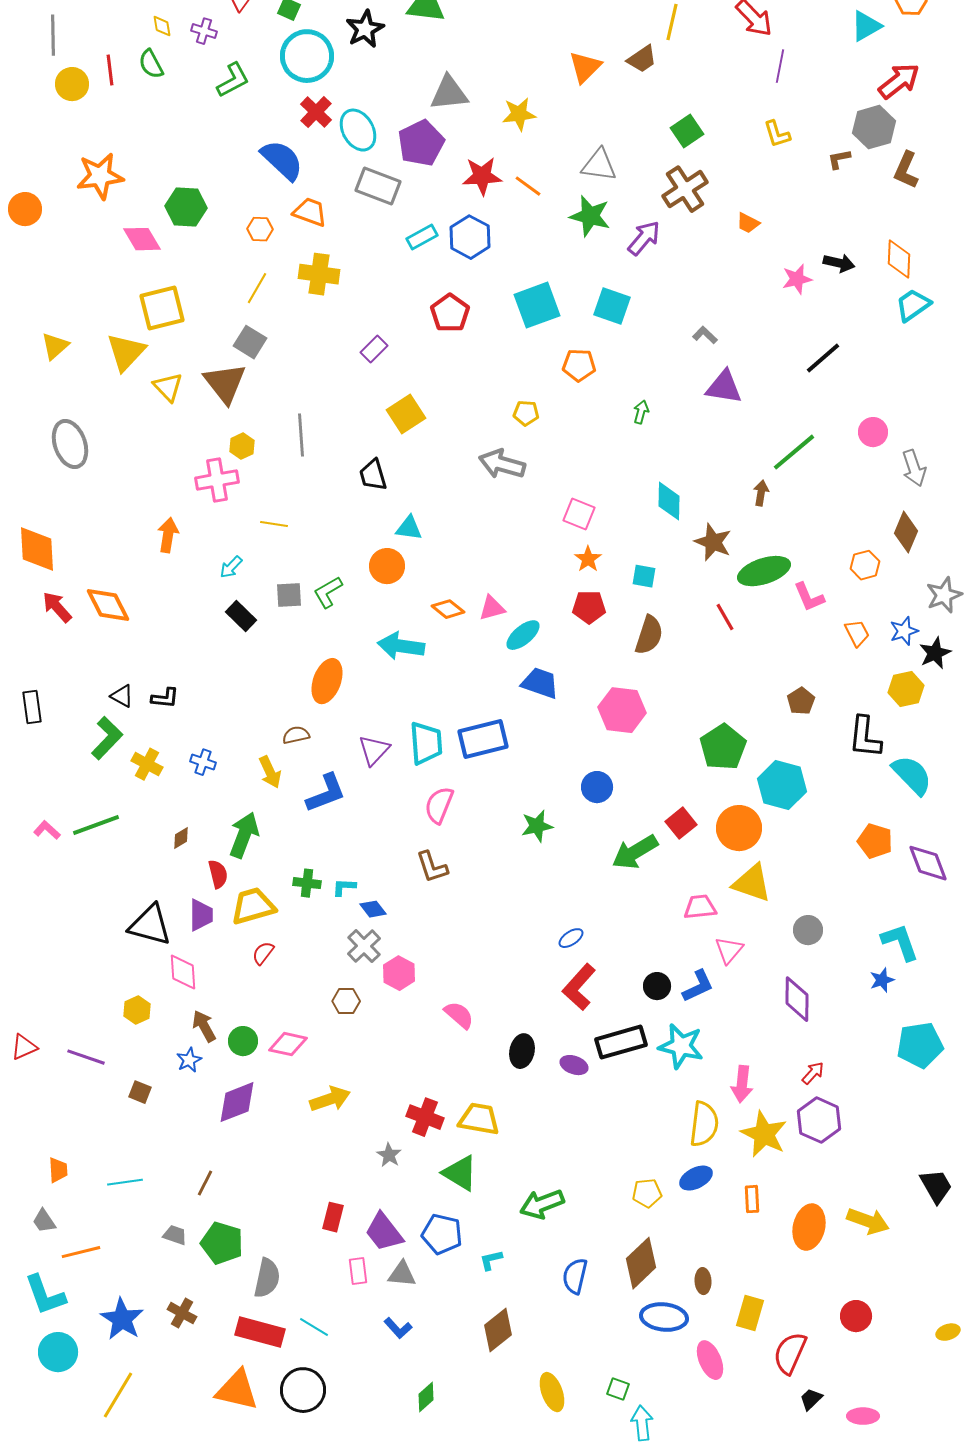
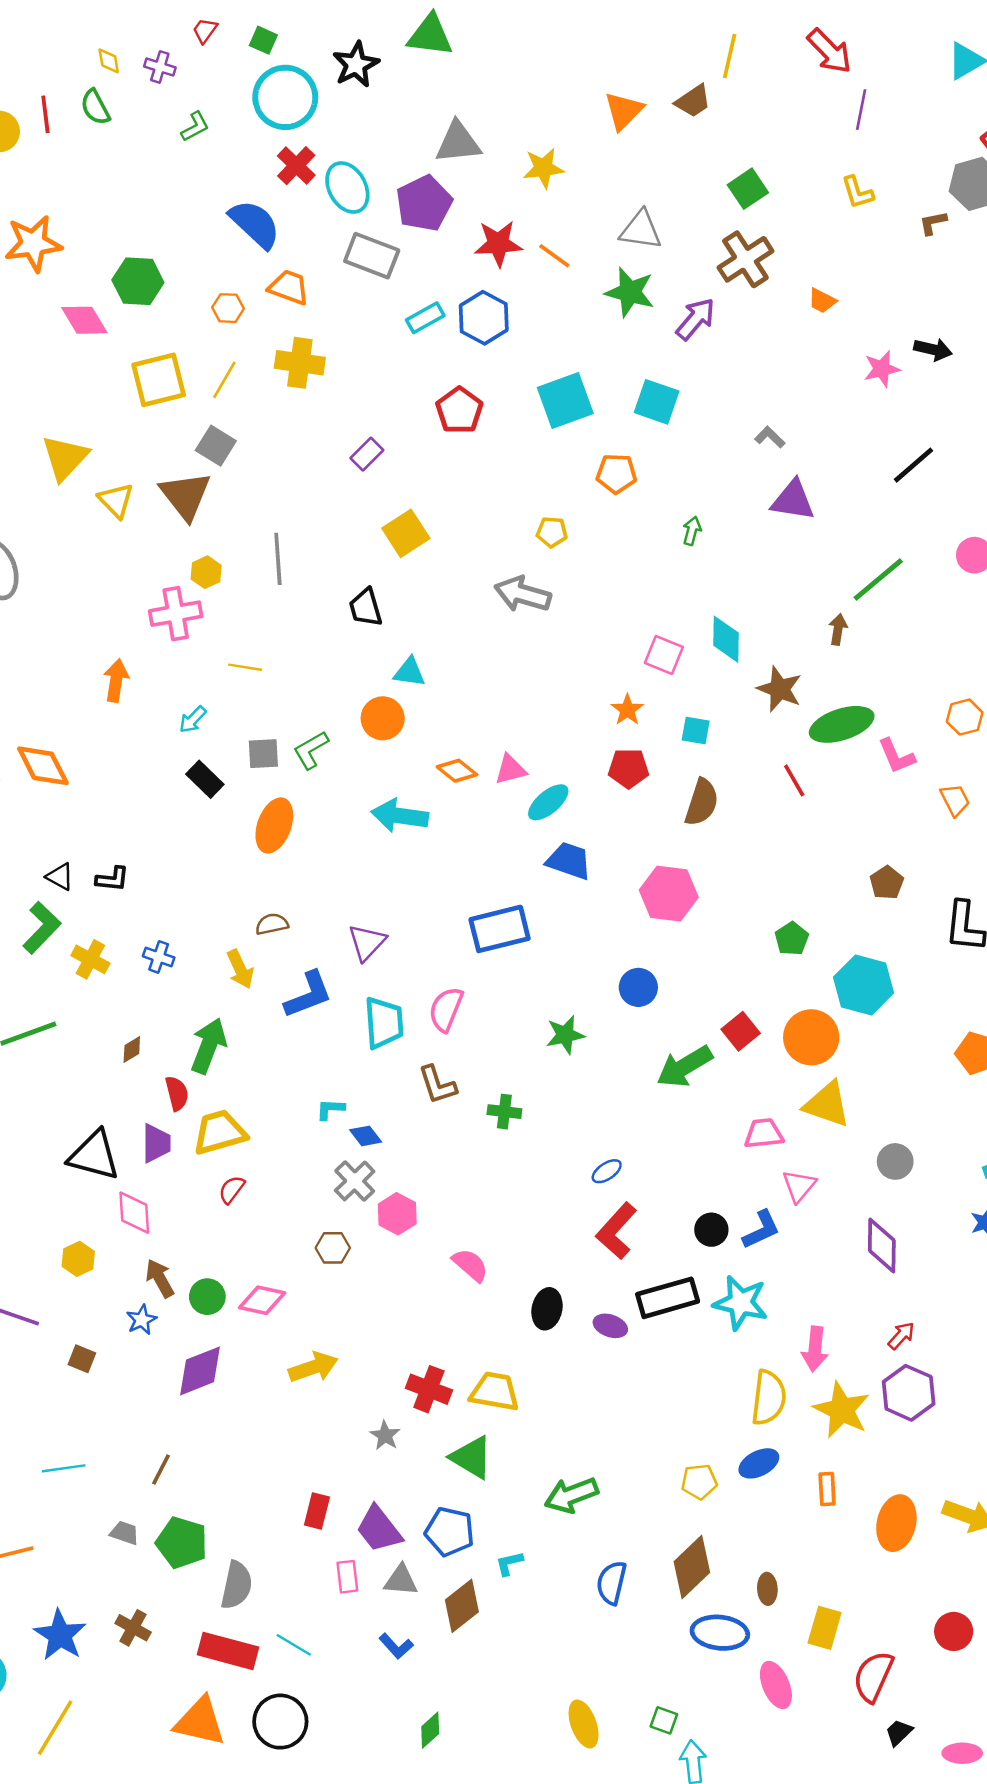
green L-shape: (233, 80) -> (195, 127), size x0.7
yellow square: (162, 308) -> (159, 380), moved
pink square: (579, 514) -> (664, 655), moved
orange ellipse: (327, 681) -> (274, 825), moved
cyan trapezoid: (426, 743) -> (384, 1023), moved
green pentagon: (723, 747) -> (792, 939), size x0.6
green cross: (307, 883) -> (504, 1112), moved
brown diamond: (498, 1330) -> (462, 1606), moved

